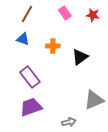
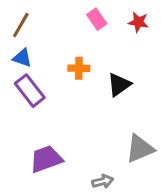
brown line: (27, 14) -> (21, 25), moved
blue triangle: (23, 39) -> (22, 58), moved
purple rectangle: (30, 77) -> (30, 91), moved

